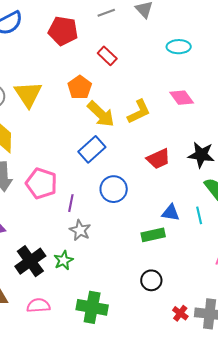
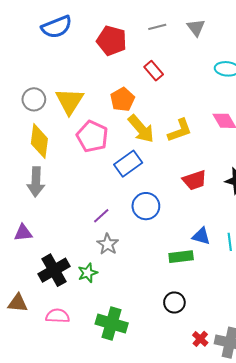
pink pentagon: (41, 183) -> (92, 136), moved
purple line: (71, 203) -> (101, 216), turned 30

